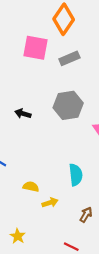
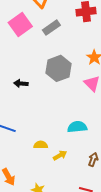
pink square: (36, 48) -> (20, 24), turned -35
cyan semicircle: (76, 175) -> (77, 127), turned -78

